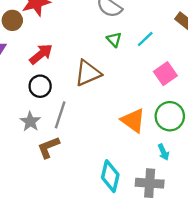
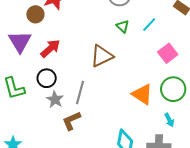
red arrow: (41, 54) -> (50, 48), moved
black circle: (40, 86) -> (47, 78), moved

